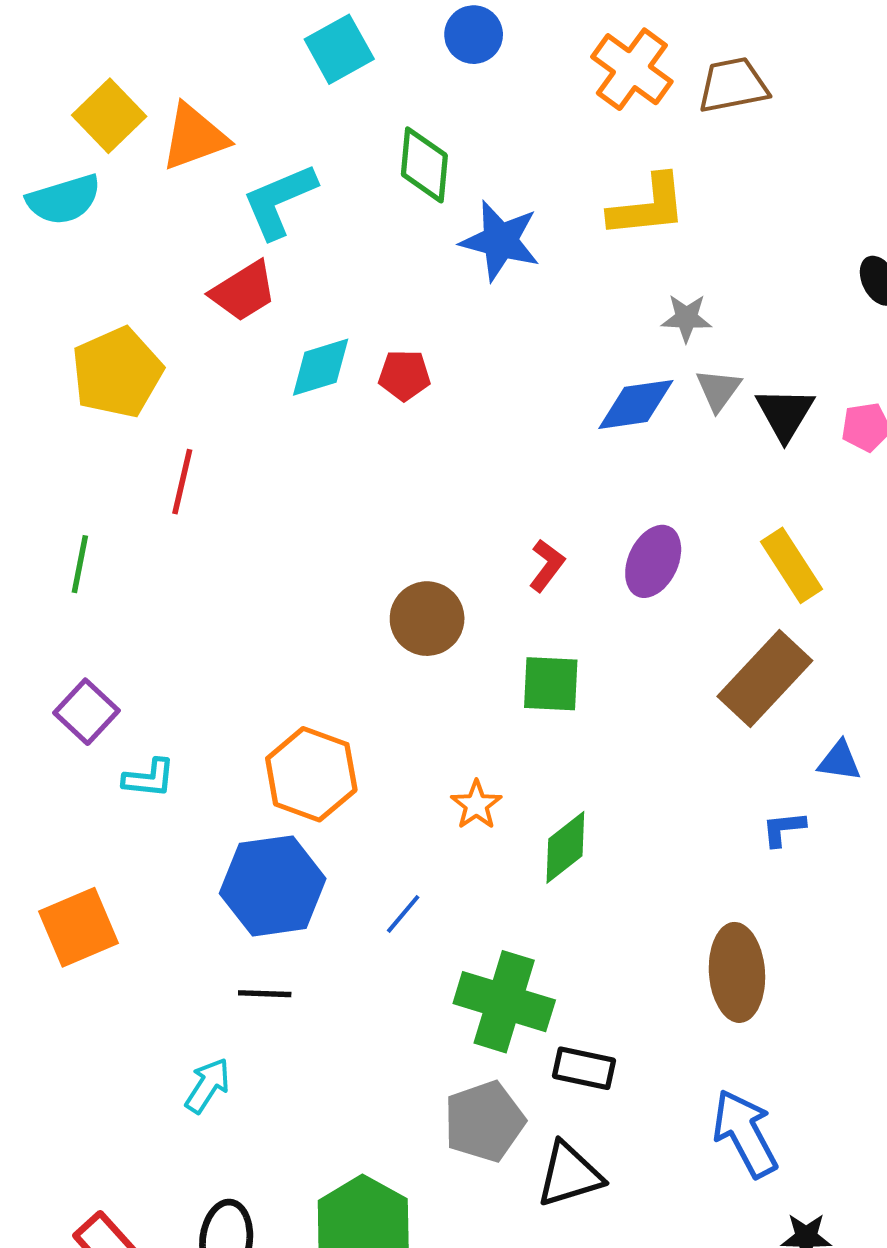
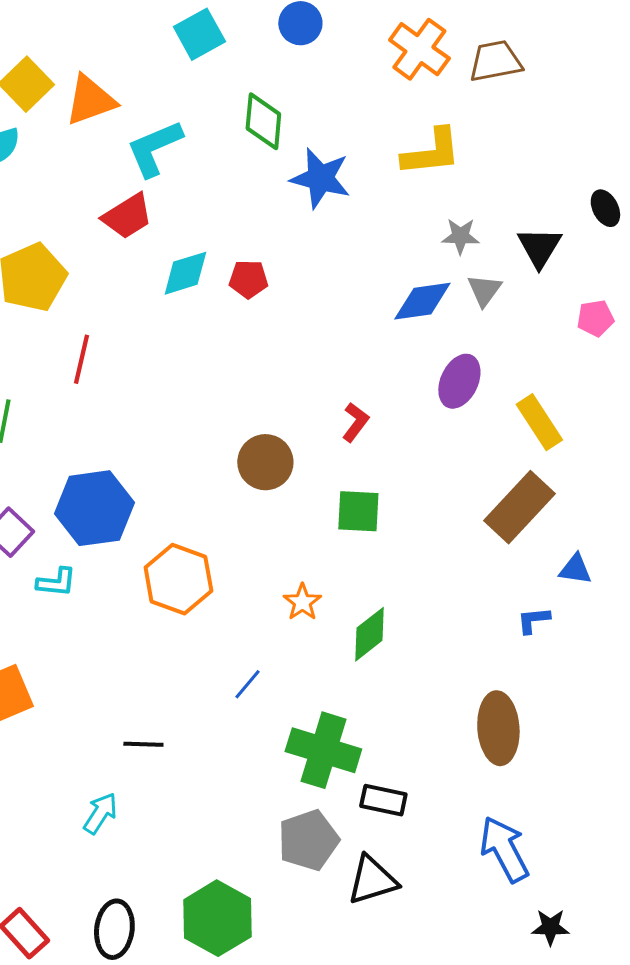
black triangle: (785, 414) -> (539, 247), moved
purple ellipse: (653, 561) -> (459, 381), moved
blue hexagon: (273, 886) -> (94, 508), moved

